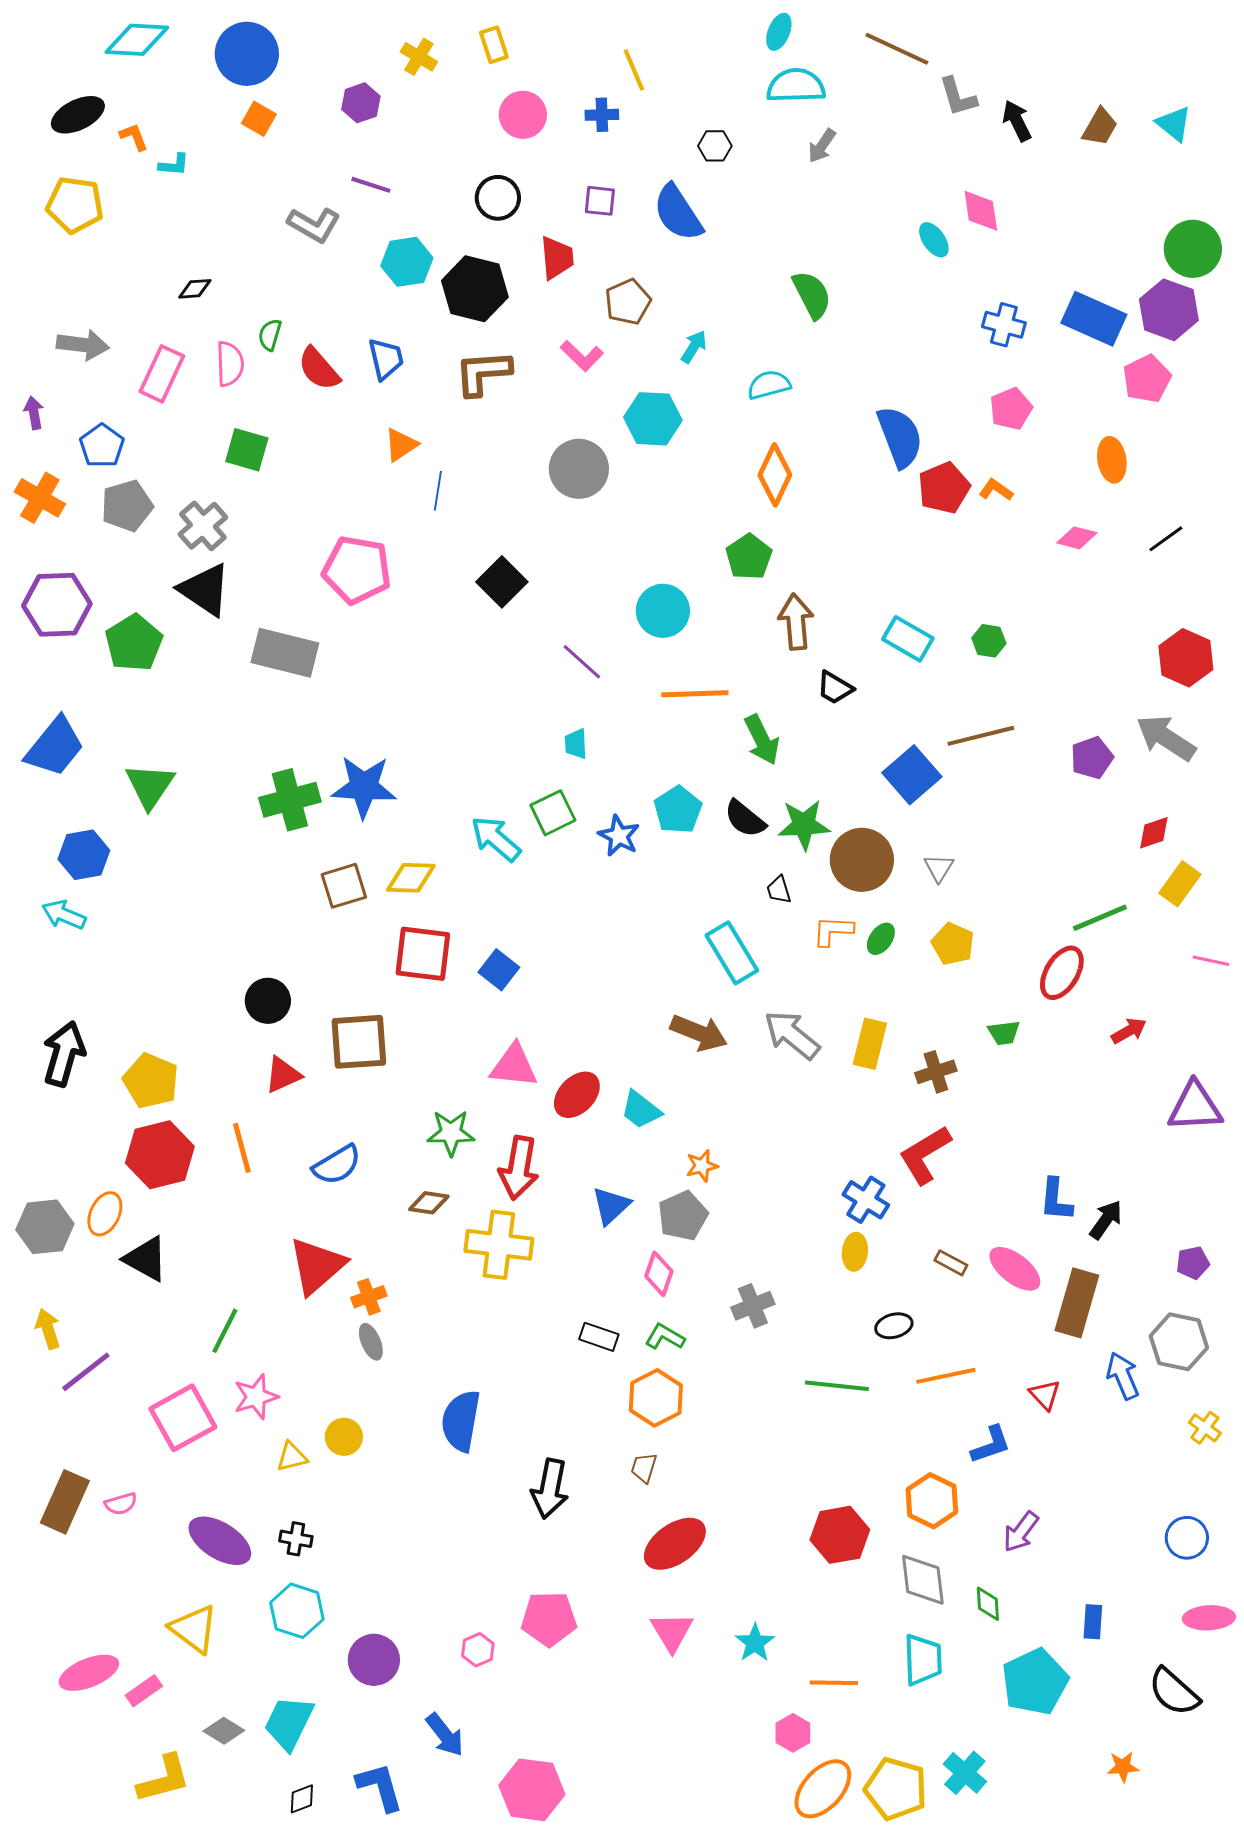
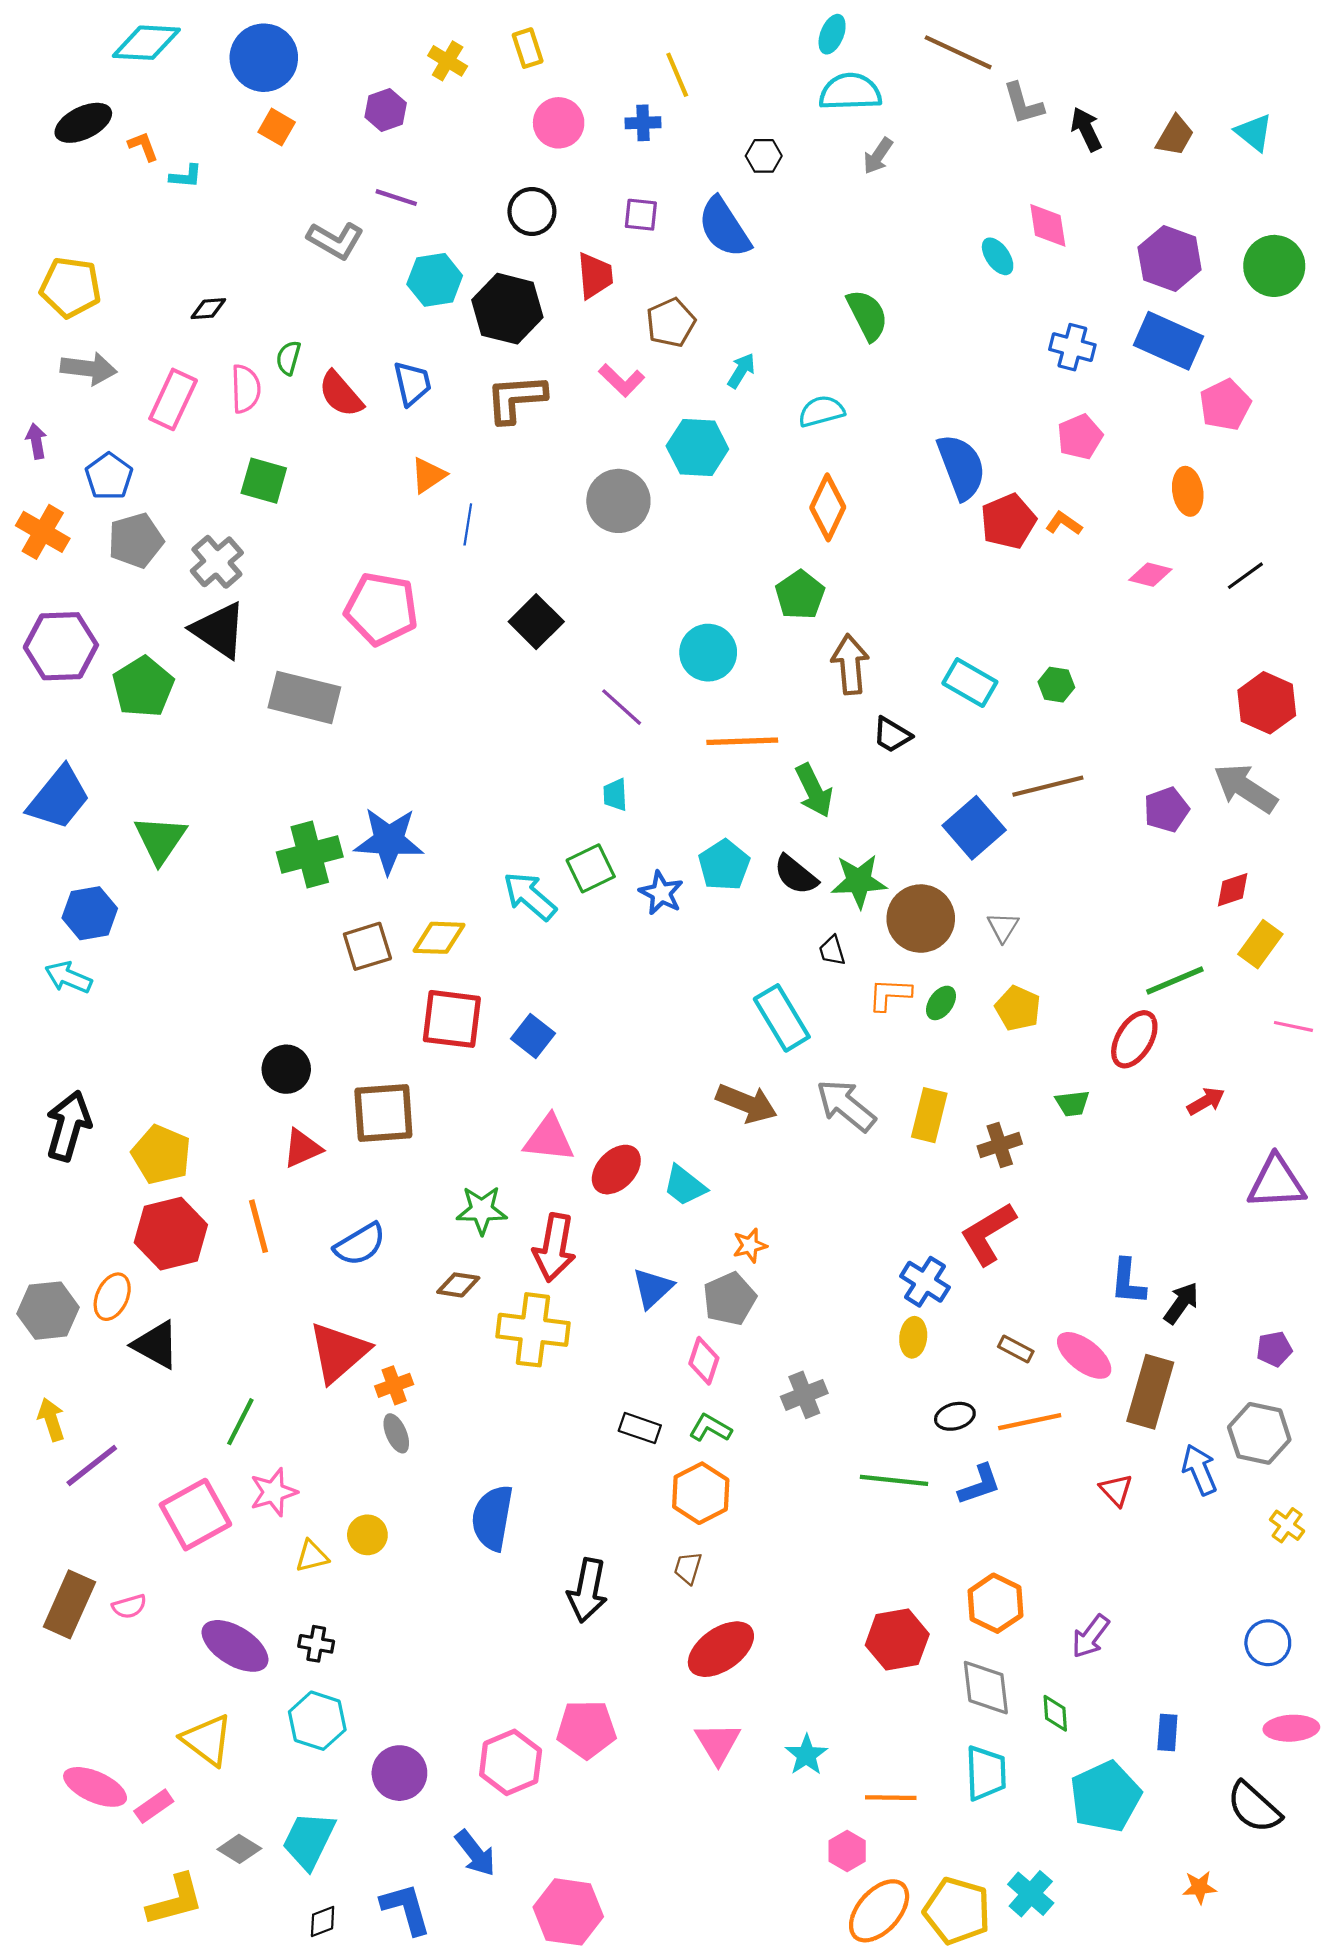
yellow pentagon: (75, 205) -> (70, 287), moved
purple hexagon: (1169, 310) -> (1170, 258), moved
orange line: (946, 1376) -> (1030, 1422), moved
blue L-shape: (991, 1445) -> (979, 1485), moved
pink hexagon: (478, 1650) -> (511, 1762), size x1.8
pink ellipse: (89, 1673) -> (95, 1787), turned 46

